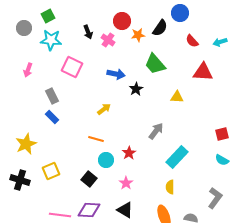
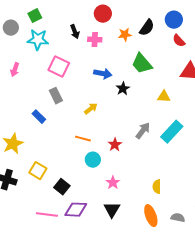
blue circle: (180, 13) -> (174, 20), moved
red circle: (122, 21) -> (103, 14), moved
pink cross: (108, 40) -> (95, 40), turned -32
gray rectangle: (52, 96) -> (56, 96), moved
red star: (129, 153) -> (115, 145), moved
cyan rectangle: (177, 157) -> (172, 132), moved
yellow square: (51, 171) -> (38, 171), turned -36
black square: (89, 179) -> (62, 187), moved
black triangle: (125, 210) -> (112, 210), turned 30

